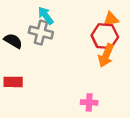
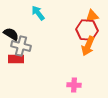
gray cross: (41, 32) -> (21, 46), moved
red rectangle: (13, 82) -> (16, 59), moved

